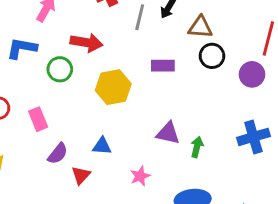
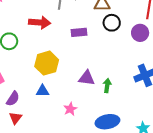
red arrow: (87, 43) -> (40, 22), moved
yellow hexagon: (113, 87) -> (47, 63), moved
red triangle: (81, 175) -> (15, 118), moved

